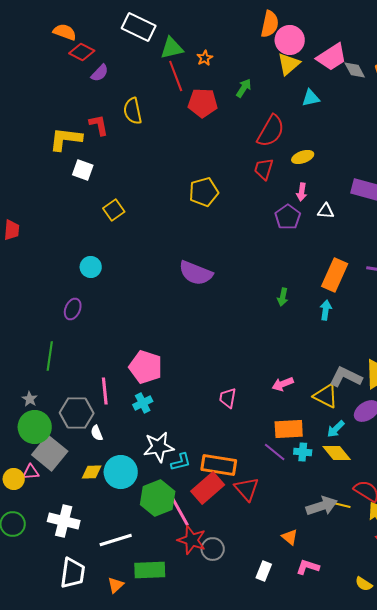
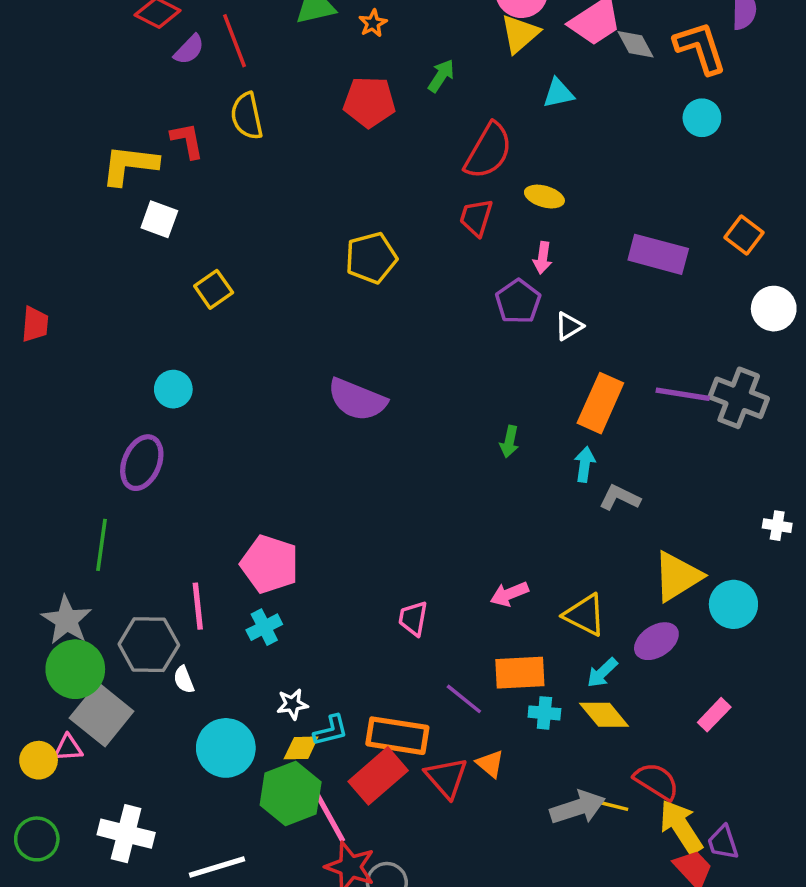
red line: (176, 76) -> (235, 41), moved
yellow ellipse: (303, 157) -> (544, 197), turned 35
white triangle: (326, 211) -> (569, 326), moved, turned -36
purple ellipse: (73, 309) -> (142, 463), size x1.4
gray L-shape: (346, 377) -> (620, 498), moved, size x0.7
gray star: (30, 399) -> (67, 620), size x1.8
white star: (159, 447) -> (292, 704), size x0.6
purple line: (275, 452) -> (464, 699), moved
yellow diamond: (92, 472) -> (301, 748), moved
orange triangle: (290, 537) -> (490, 764), moved

